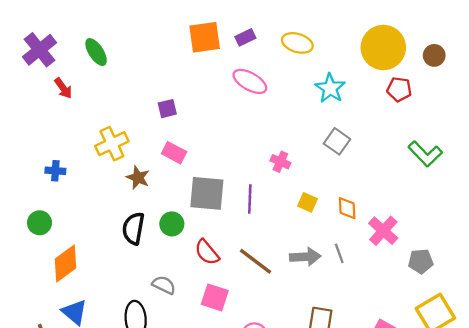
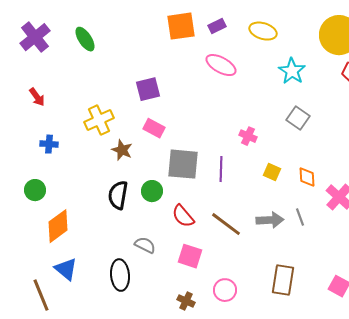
red arrow: (63, 88) -> (37, 97), moved
purple square: (167, 109) -> (148, 89), size x1.4

